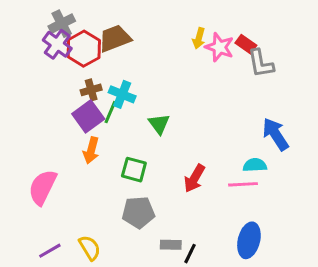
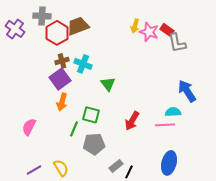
gray cross: (62, 24) -> (42, 16), turned 30
purple cross: (57, 44) -> (15, 29), moved
green line: (110, 112) -> (74, 129), moved
pink semicircle: (43, 187) -> (29, 127), size x0.7
gray rectangle: (171, 245) -> (116, 166), turned -40

